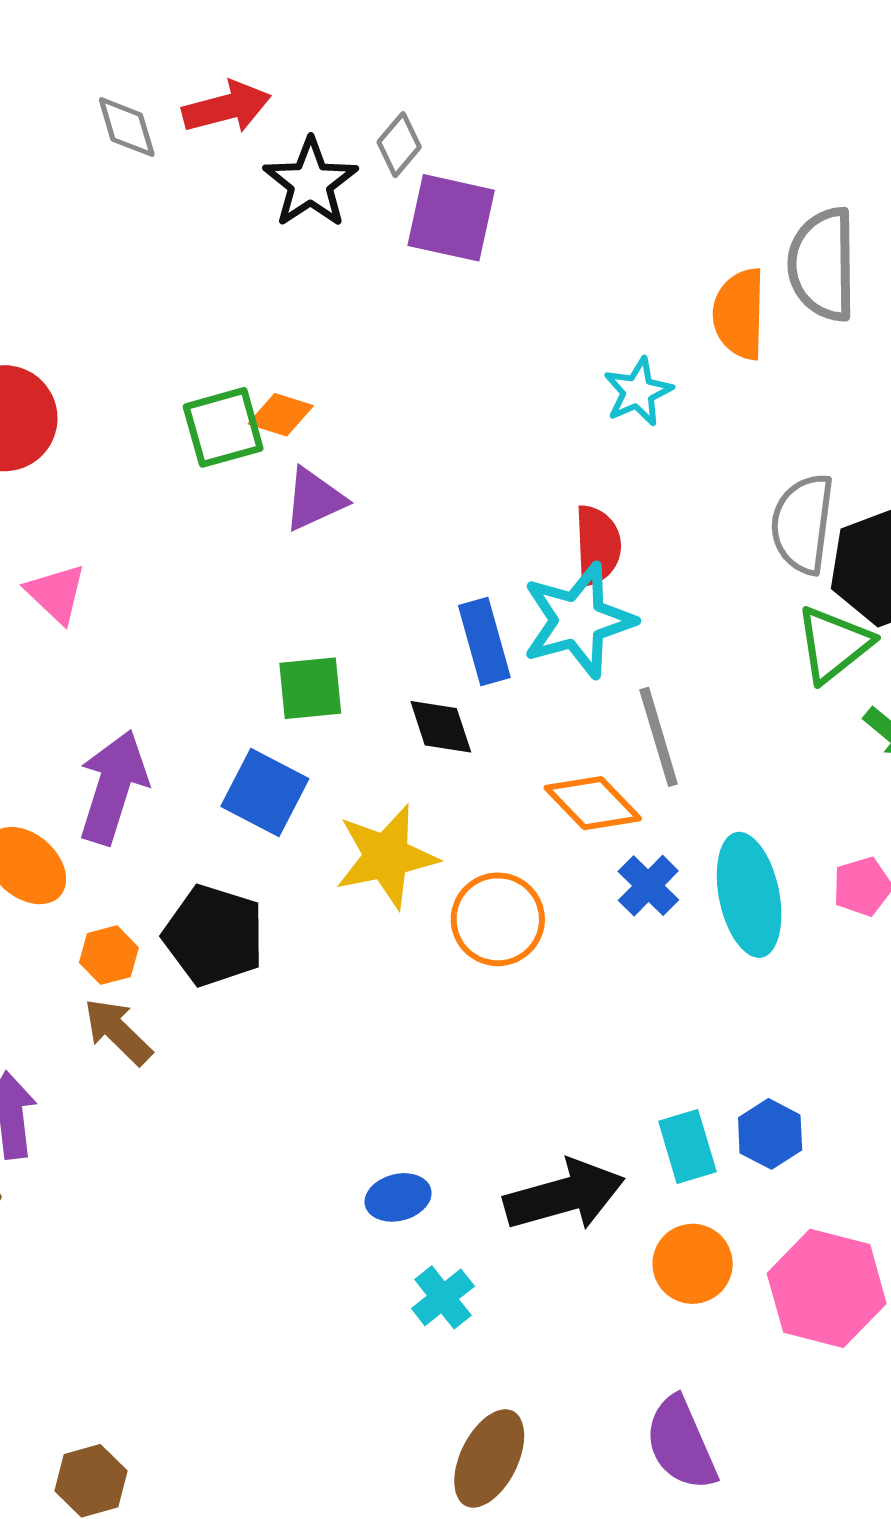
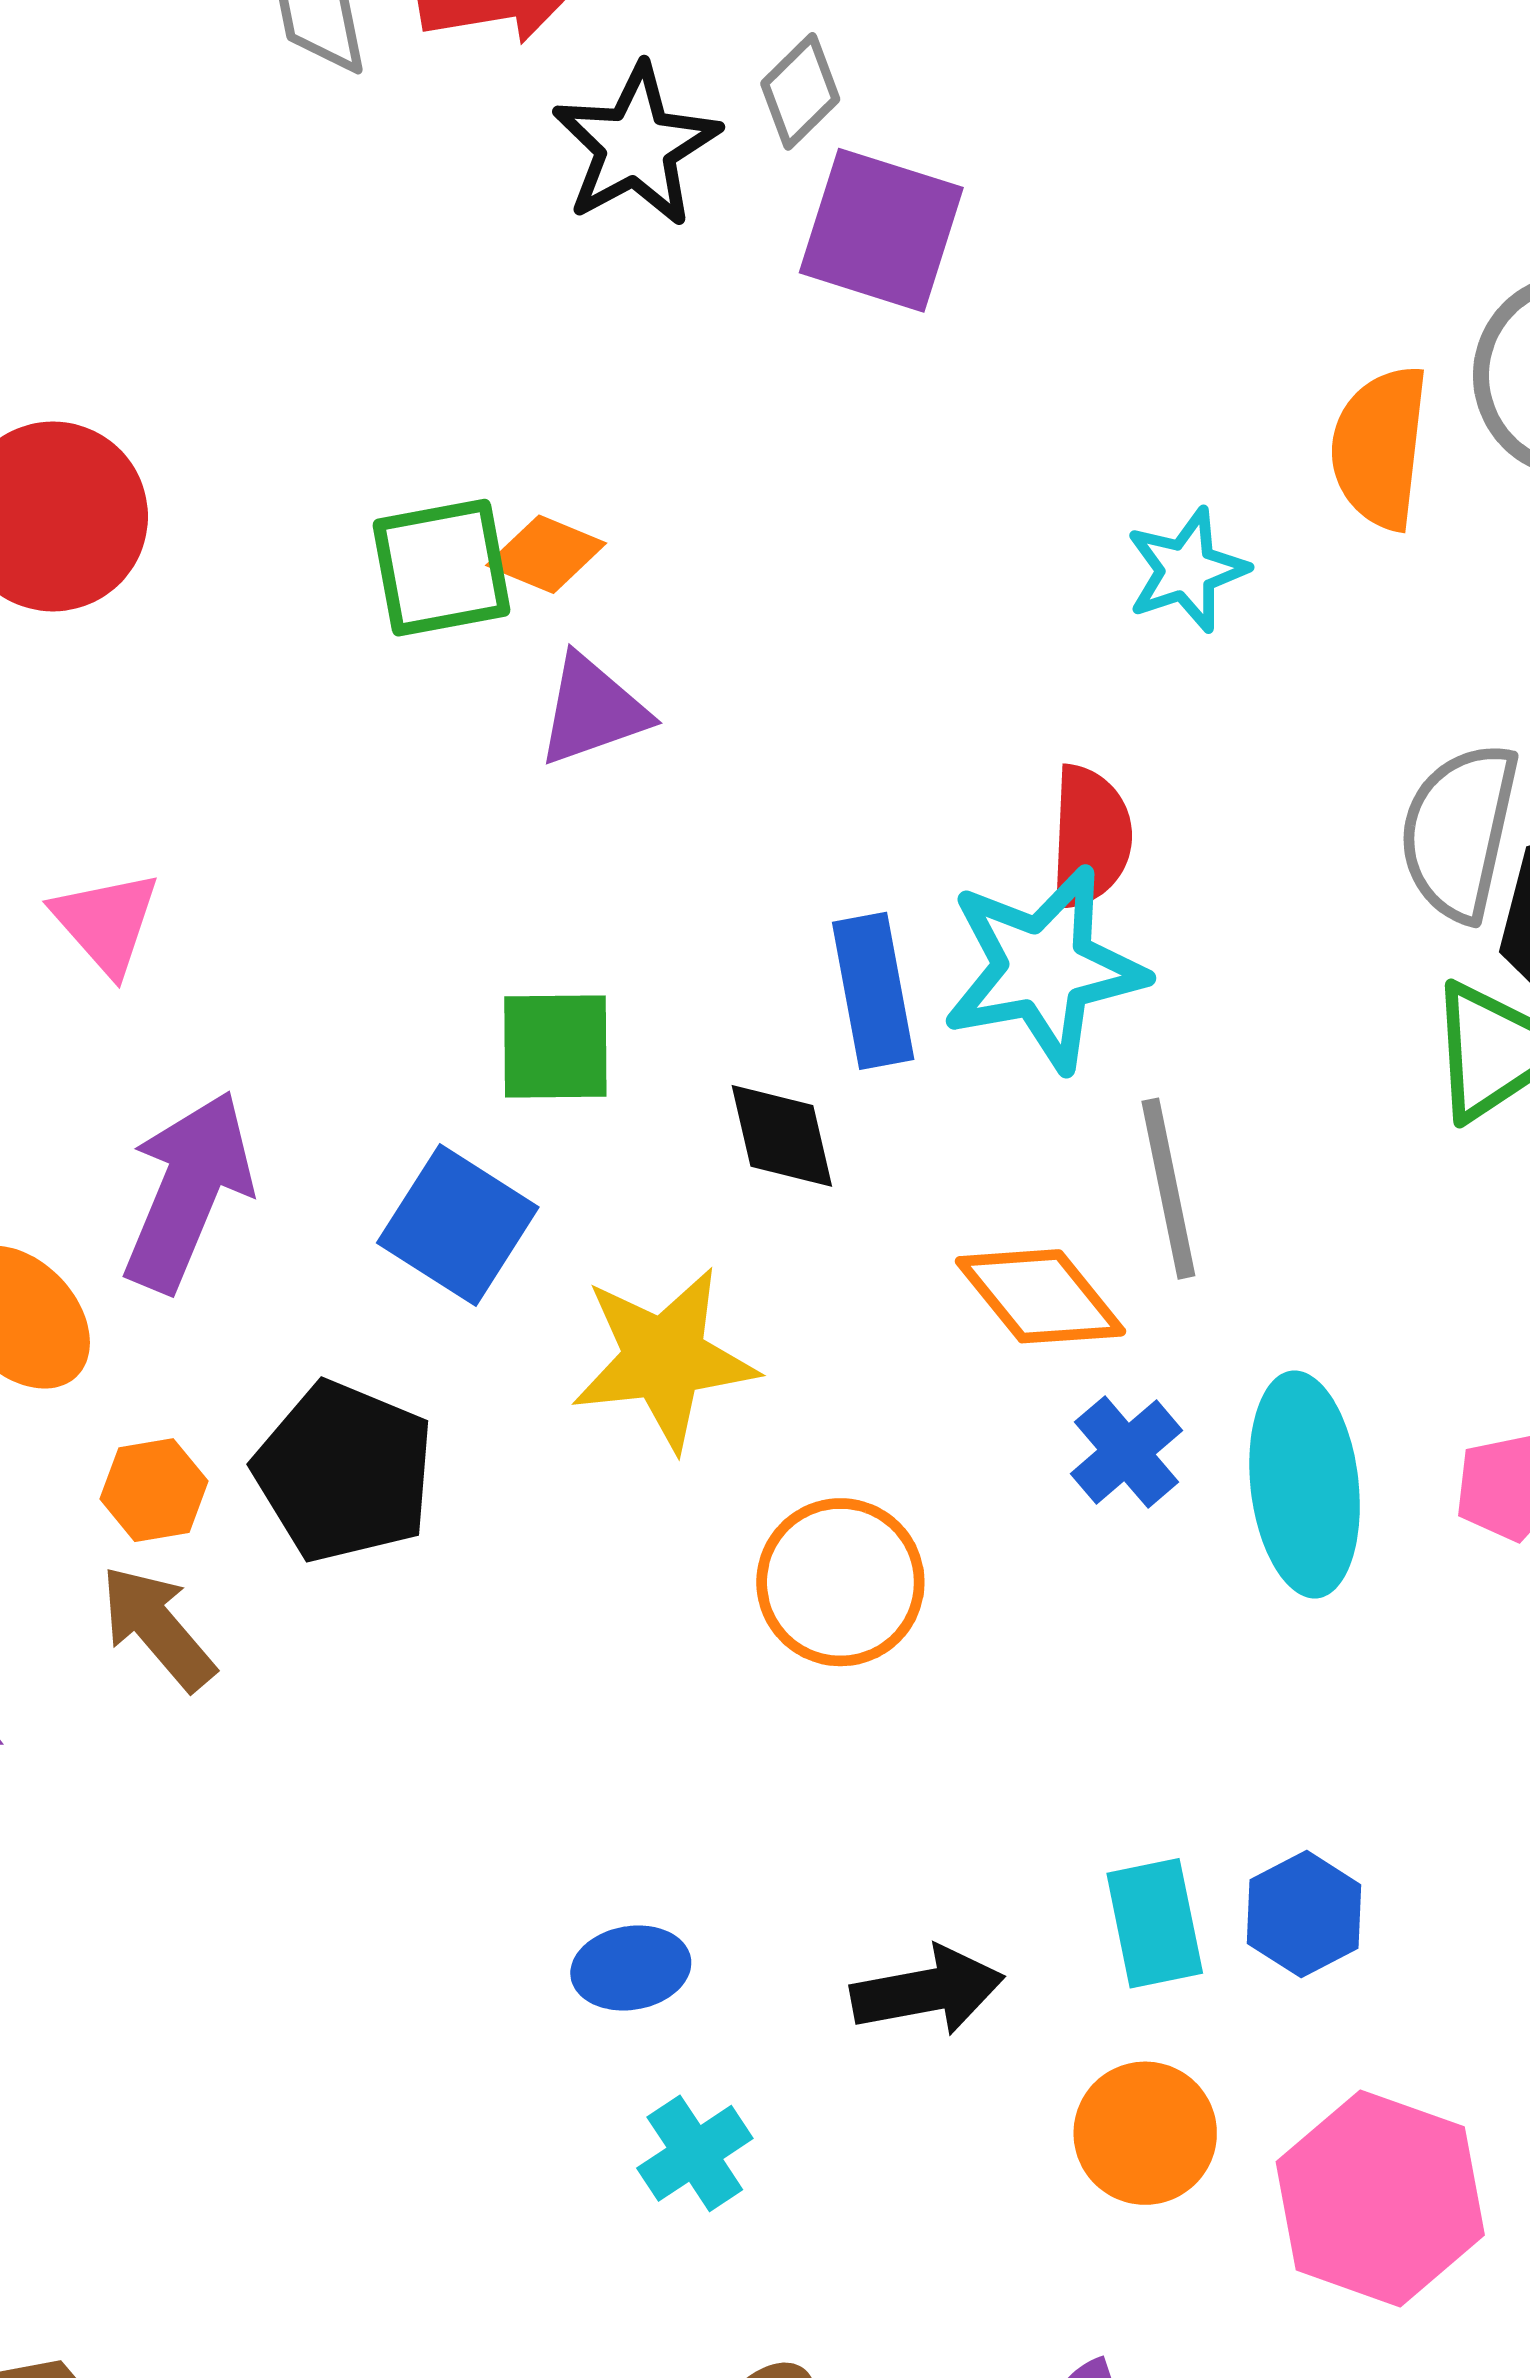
pink triangle: (56, 594) -> (106, 922), moved
orange circle: (498, 919) -> (840, 1582), moved
black arrow: (564, 1195) -> (927, 1991), size x0.7

